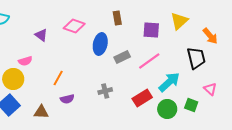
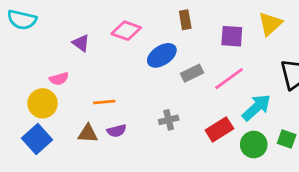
blue ellipse: (100, 44) -> (162, 55), turned 45
orange line: (58, 78) -> (104, 102), turned 56
brown triangle: (41, 112) -> (88, 134), moved

